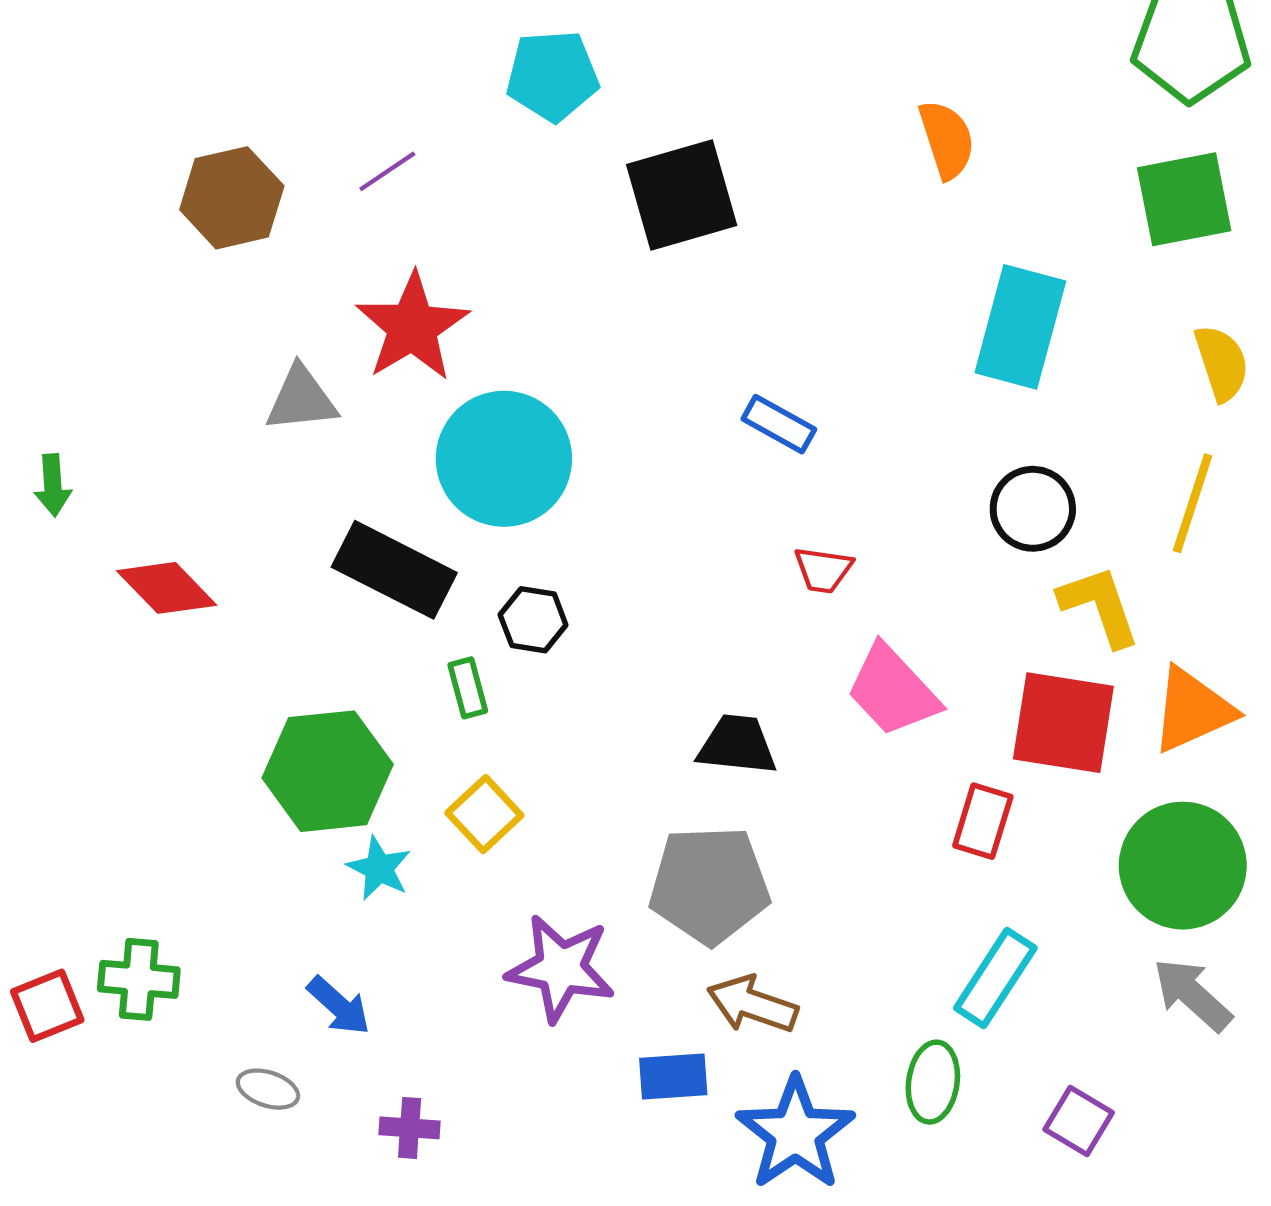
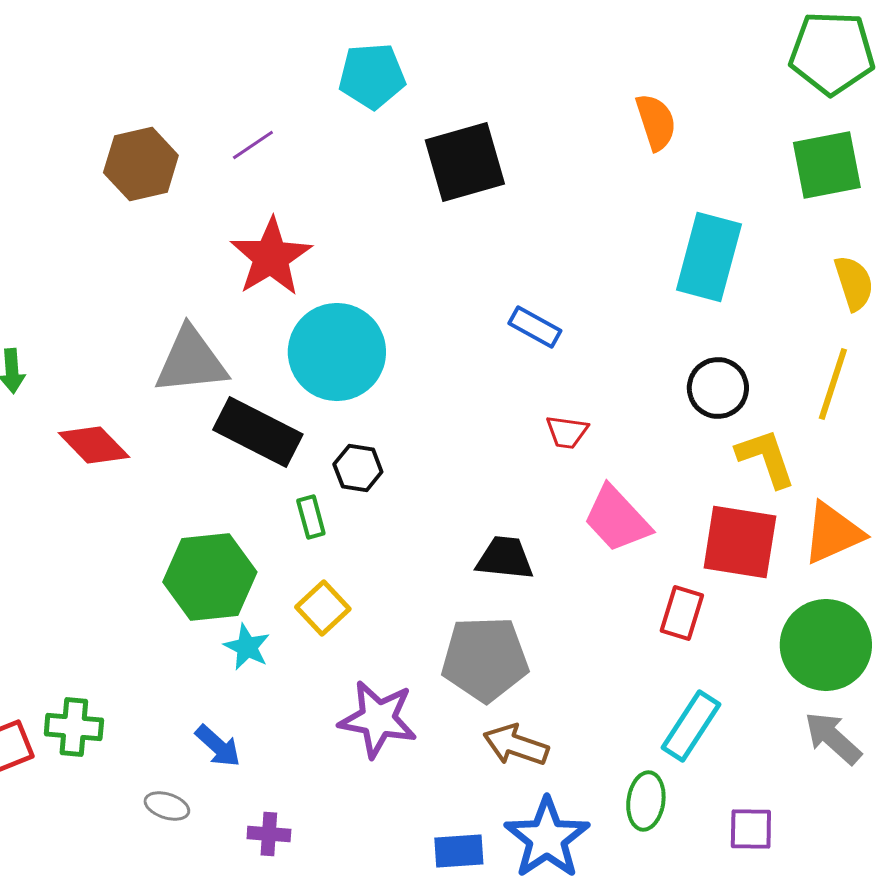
gray triangle: (301, 399) -> (191, 361), moved, size x1.4
blue rectangle: (673, 1077) -> (459, 851), moved
purple square: (1079, 1121) -> (751, 829), turned -30

